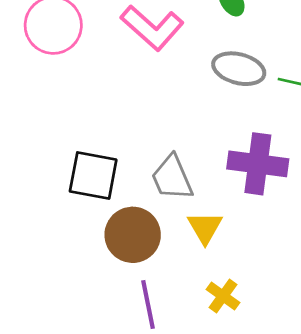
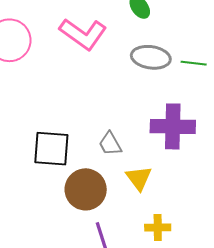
gray trapezoid: (172, 178) -> (110, 144), size x0.7
yellow cross: (223, 296) -> (158, 227), turned -30

